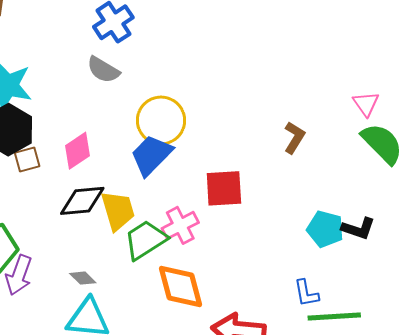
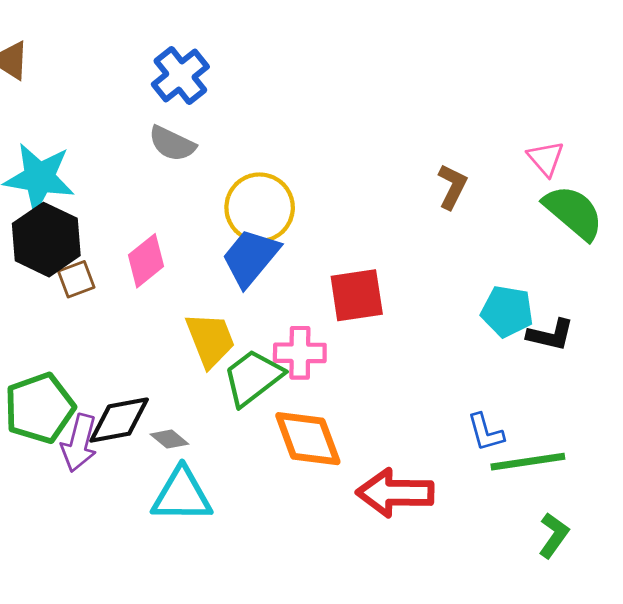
brown L-shape: (294, 138) -> (452, 187), moved
black diamond: (82, 201) -> (119, 420), moved
pink cross: (180, 225) -> (300, 353), turned 33
cyan pentagon: (325, 229) -> (507, 311), moved

